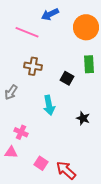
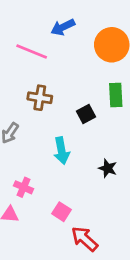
black square: (67, 78) -> (86, 114), turned 32
pink square: (41, 163) -> (61, 212), moved

